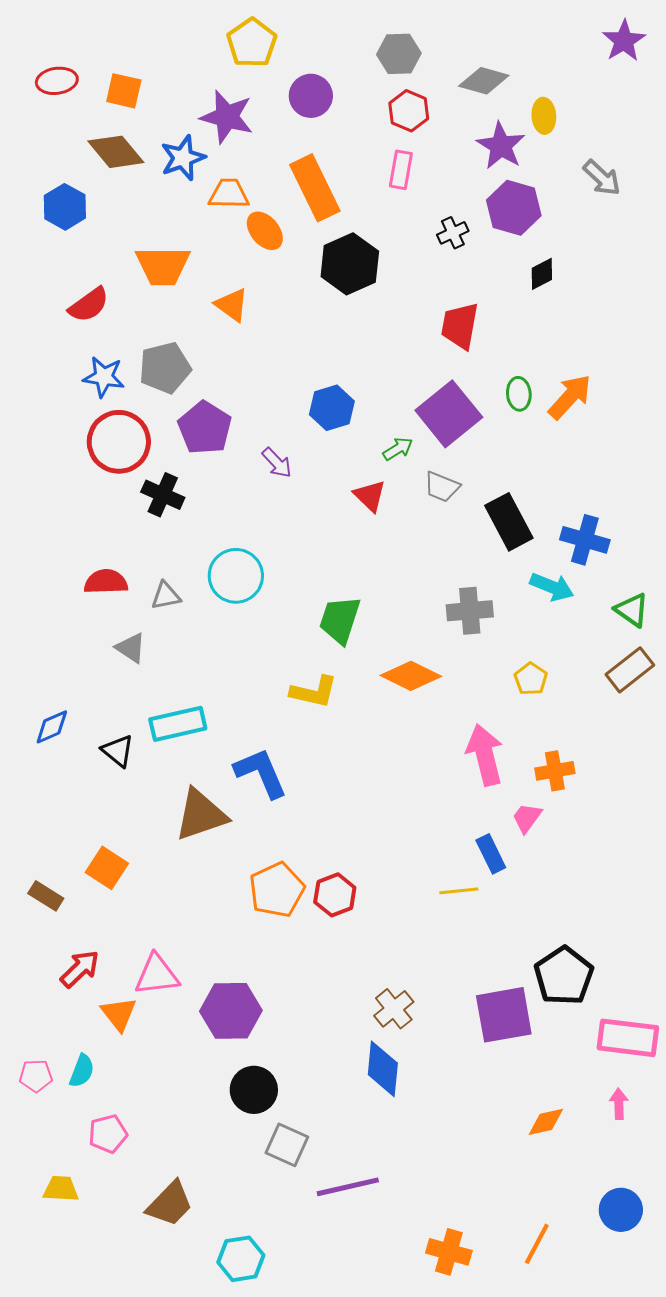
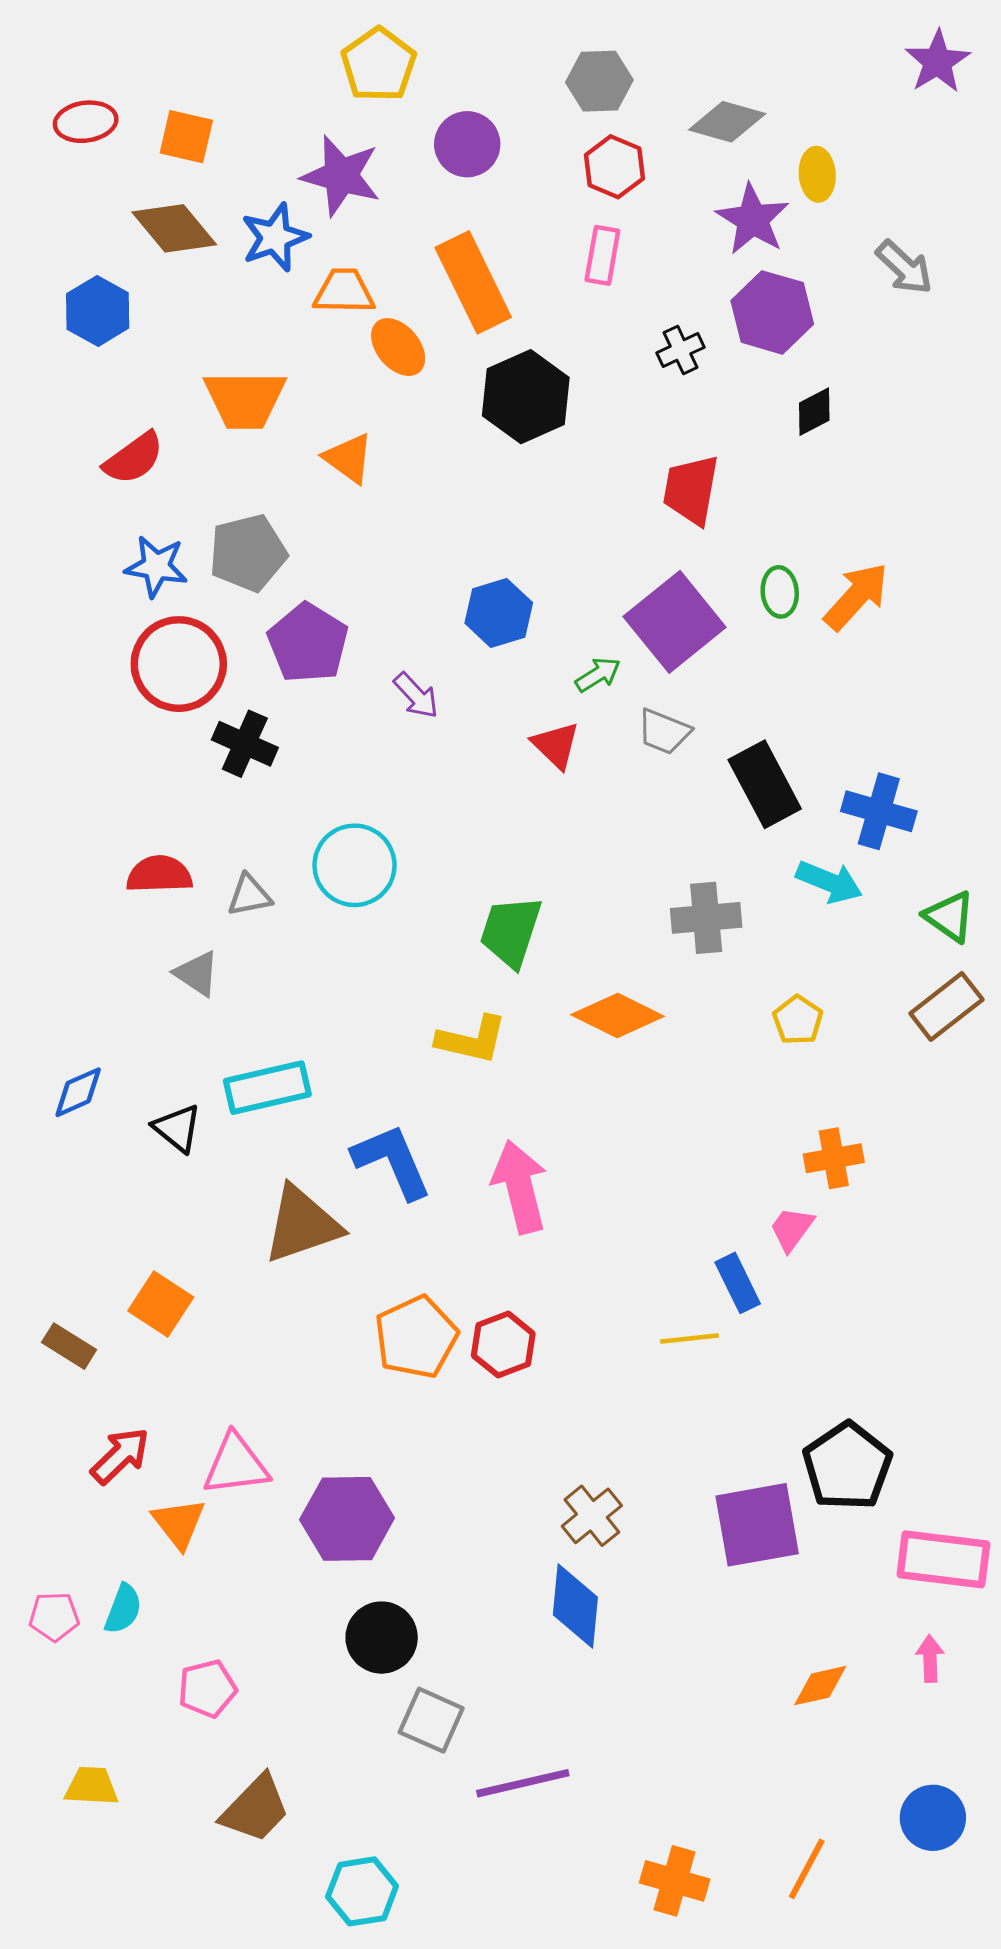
pink arrow: (485, 755) -> (520, 1187), moved
pink pentagon: (108, 1134) -> (207, 1689), moved

